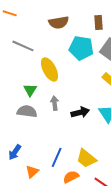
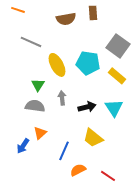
brown rectangle: (99, 22) -> (93, 13), moved
cyan pentagon: (81, 48) -> (88, 63), moved
yellow trapezoid: (86, 158) -> (93, 138), moved
orange triangle: (32, 172) -> (40, 133), moved

